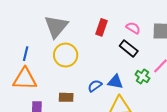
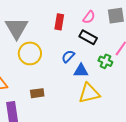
pink semicircle: (133, 28) -> (89, 17), turned 104
blue semicircle: (95, 86) -> (68, 56), moved

